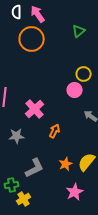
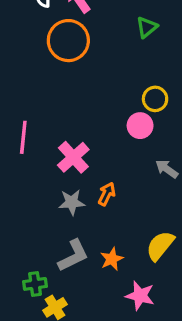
gray star: (17, 136) -> (72, 202), moved
orange star: (66, 164) -> (112, 259), moved
pink star: (75, 192) -> (140, 296), turned -30

